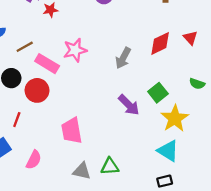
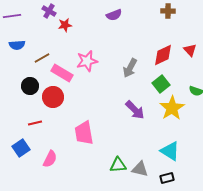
green square: (158, 93) -> (161, 84), moved
yellow star: (175, 118) -> (172, 108), moved
red line: (17, 120) -> (35, 123), turned 56
gray triangle: (82, 171) -> (140, 169), moved

